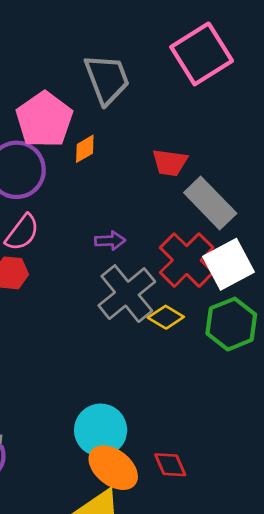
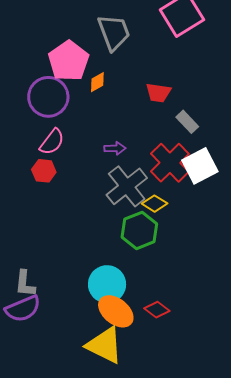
gray rectangle: (210, 203) -> (187, 122), size x0.6
green hexagon: (231, 324) -> (139, 230), moved
red diamond: (170, 465) -> (157, 310), turned -30

